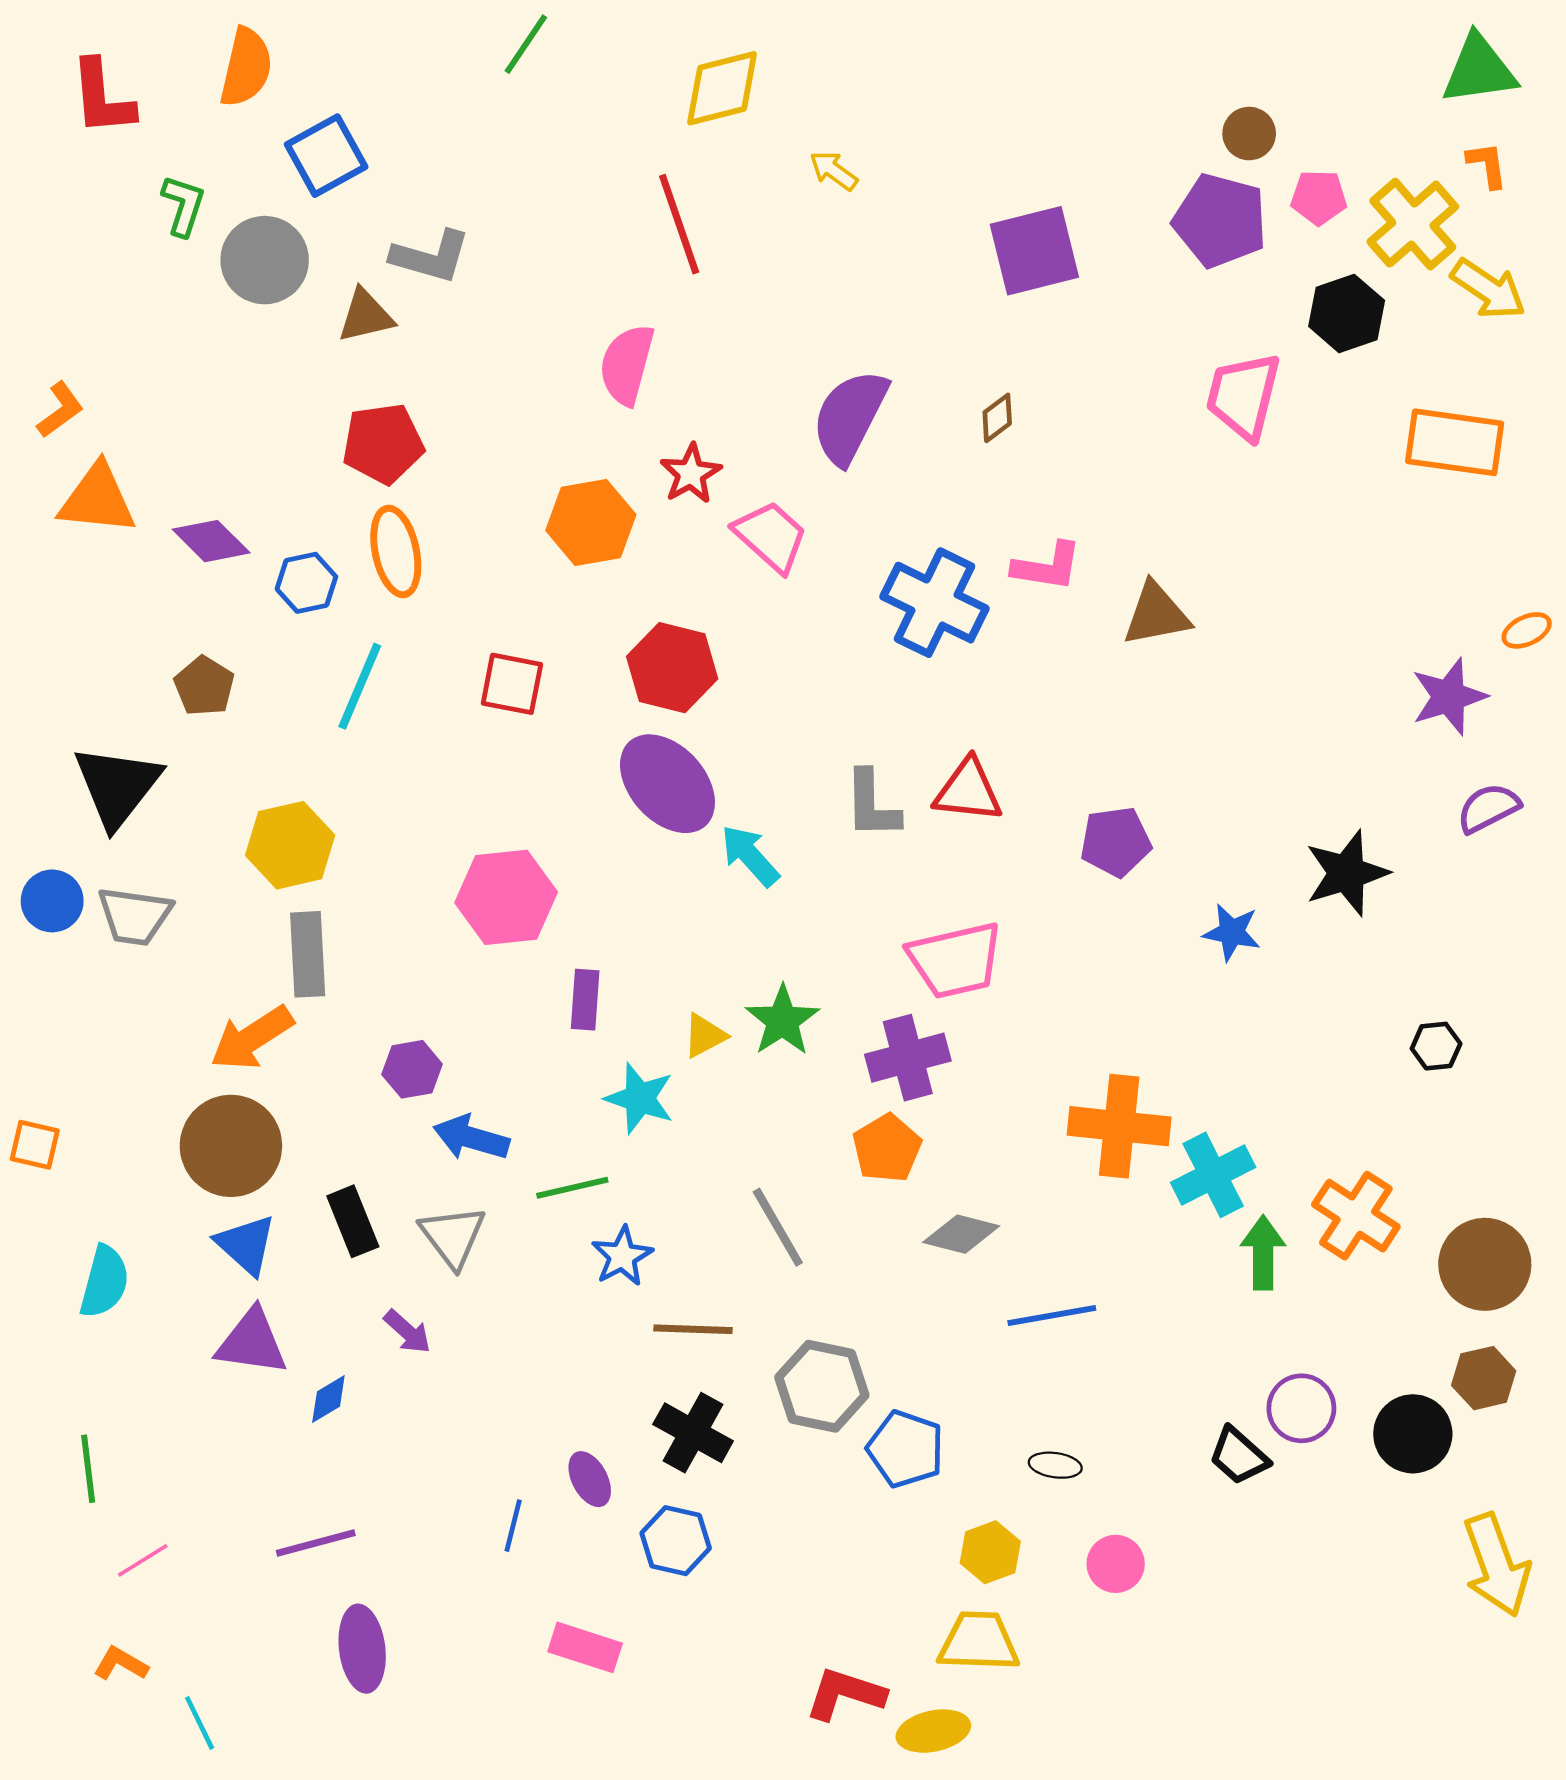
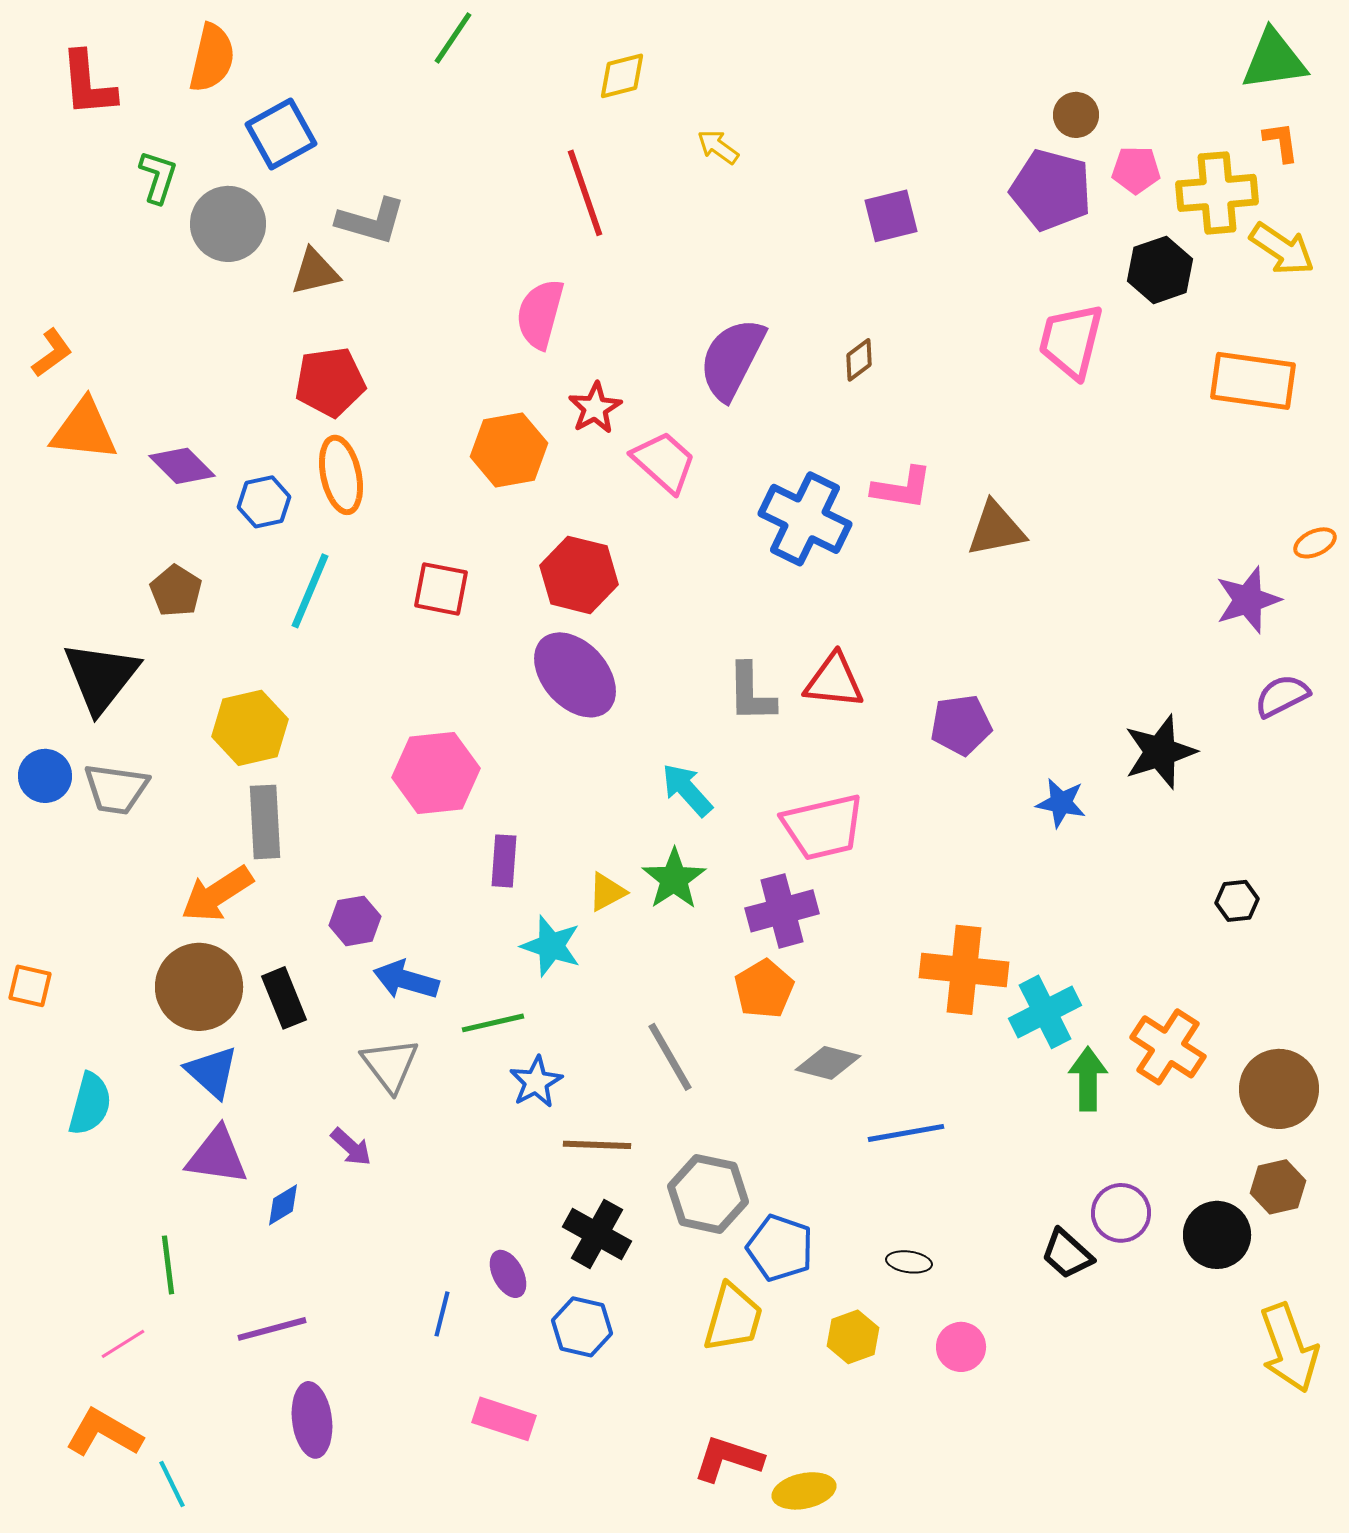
yellow diamond: (722, 88) -> (622, 76), size x0.7
yellow cross: (1413, 224) -> (1217, 193), turned 36
purple square: (1034, 251) -> (891, 216), size x0.7
cyan arrow: (750, 856) -> (687, 790), moved
black rectangle: (353, 1221) -> (284, 998), moved
green line: (88, 1469) -> (168, 1265), moved
yellow trapezoid: (979, 1642) -> (733, 1318), moved, turned 104
orange L-shape: (121, 1664) -> (104, 1433), size x1.6

